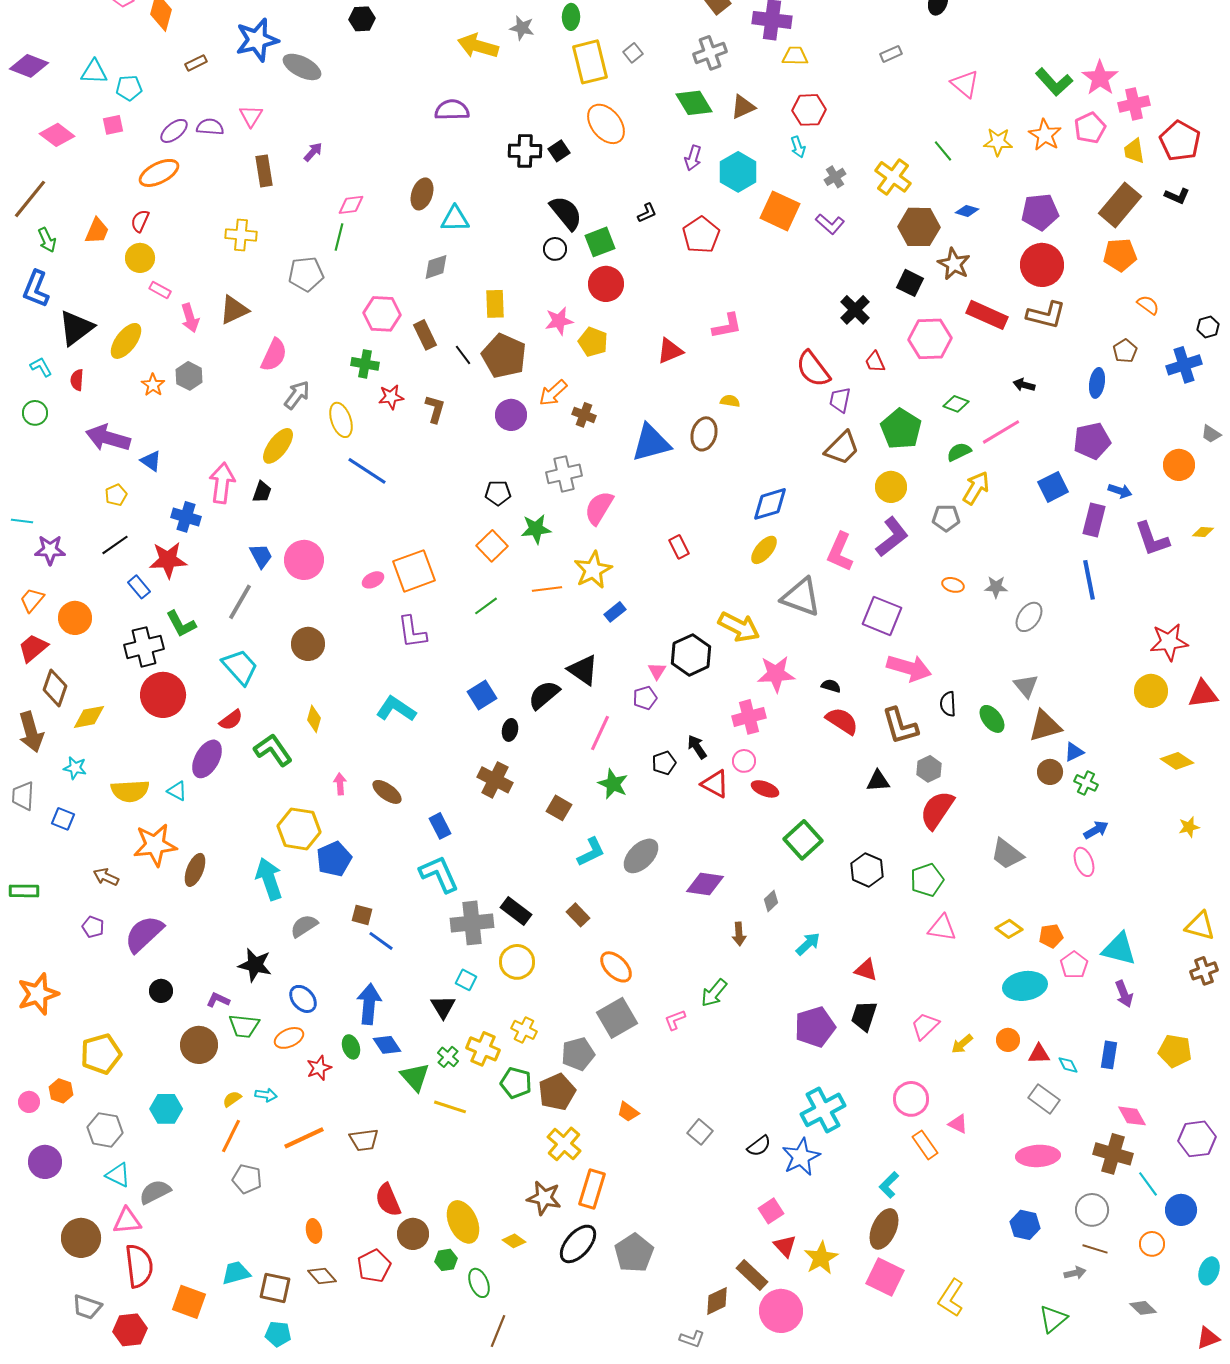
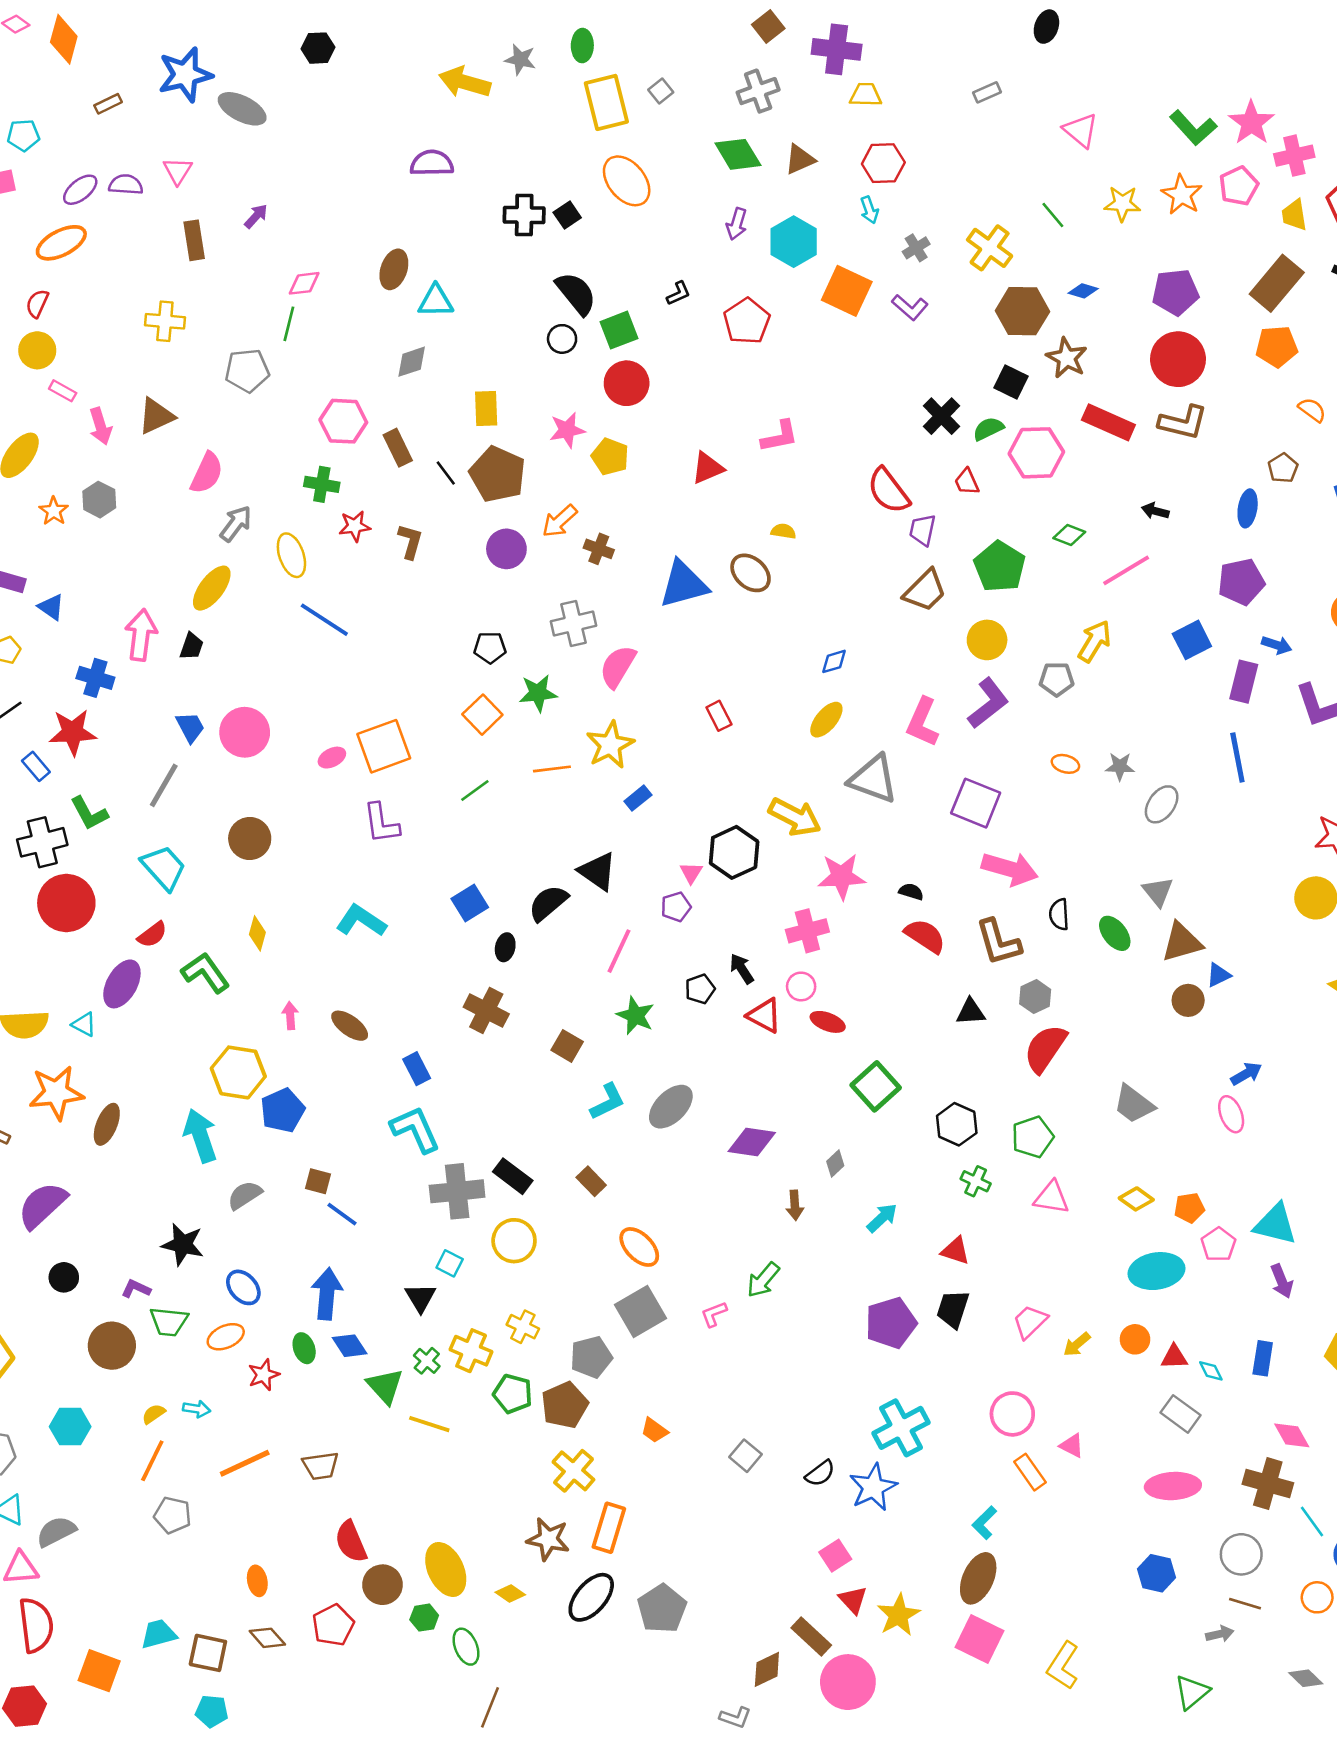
brown ellipse: (704, 434) -> (751, 573), turned -64
green semicircle: (959, 452) -> (988, 429), moved
blue diamond: (770, 504) -> (834, 661), size x0.6
green cross: (1086, 783) -> (976, 1181), moved

